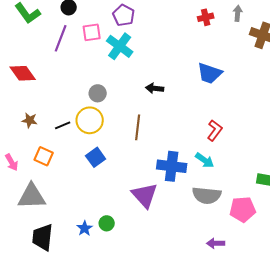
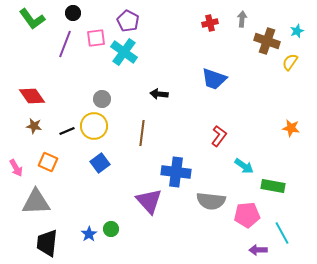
red diamond: (23, 73) -> (32, 96), moved
cyan arrow: (205, 160) -> (244, 166), moved
purple arrow: (216, 243) -> (258, 250), moved

